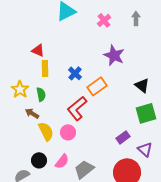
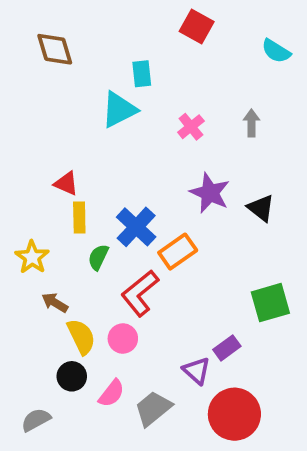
blue cross: (75, 73) -> (136, 227), size x1.5
black triangle: (142, 85) -> (261, 208), moved
green semicircle: (41, 94) -> (98, 257), moved, turned -144
purple triangle: (145, 149) -> (197, 371), moved
black circle: (39, 160) -> (72, 376), moved

